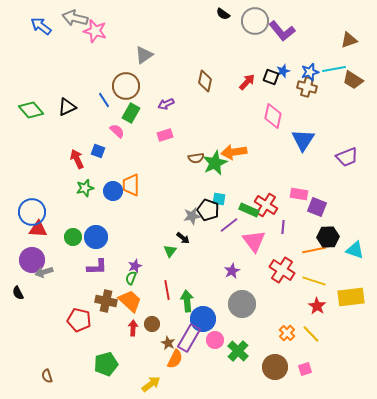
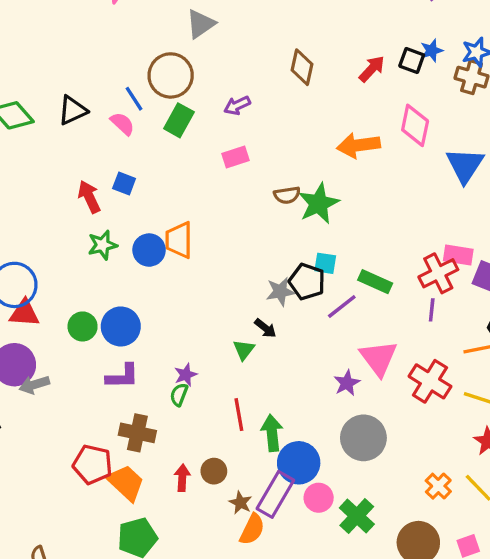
pink semicircle: (117, 131) -> (122, 124), moved
orange arrow: (234, 152) -> (358, 145), moved
red cross: (266, 205) -> (438, 273), moved, turned 30
pink triangle: (254, 241) -> (378, 358), moved
orange trapezoid: (130, 301) -> (126, 483), moved

